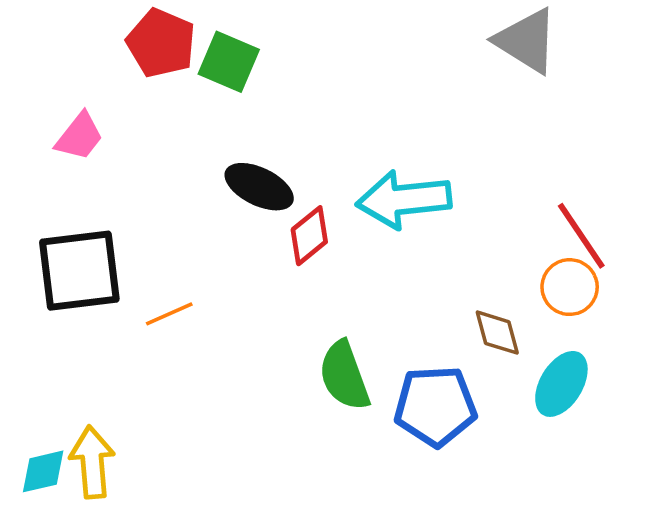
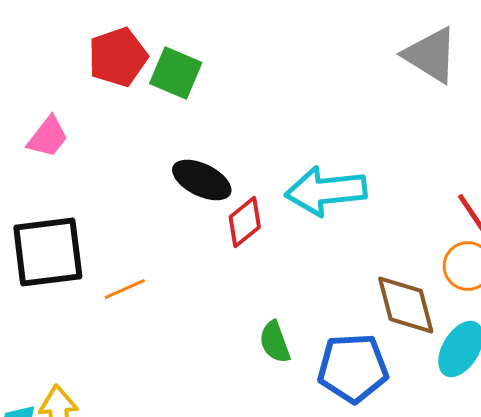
red pentagon: (161, 43) -> (118, 57), turned 30
brown diamond: (497, 333) -> (406, 305), size x1.5
green semicircle: (344, 376) -> (275, 342), size x0.7

